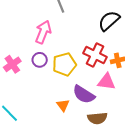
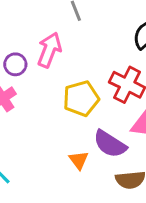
purple circle: (40, 60) -> (15, 64), moved

